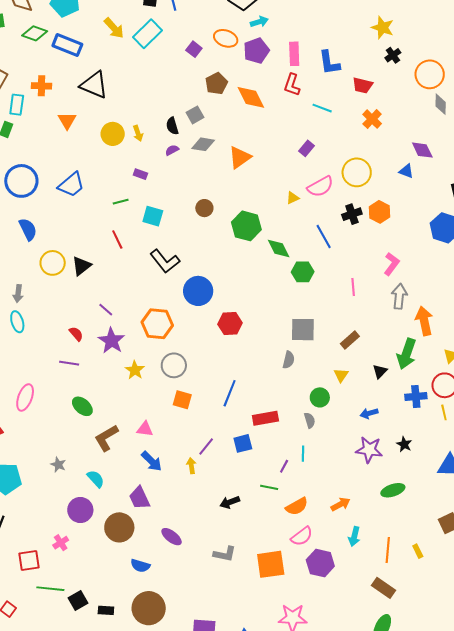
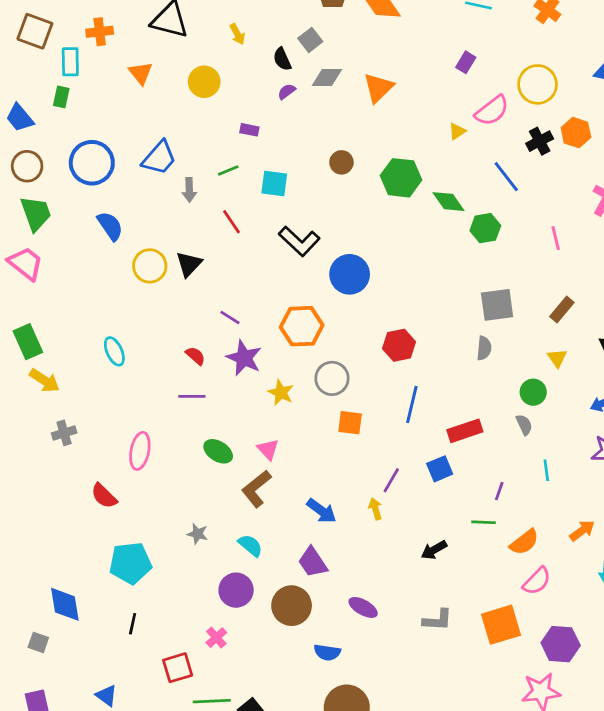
yellow arrow: (138, 133) -> (237, 34), moved
gray arrow: (18, 294) -> (189, 190), moved
red hexagon: (230, 324) -> (399, 345), moved
pink triangle: (145, 429) -> (268, 449), moved, turned 48
cyan line: (303, 454) -> (546, 470), moved
purple hexagon: (320, 563) -> (561, 644), moved

